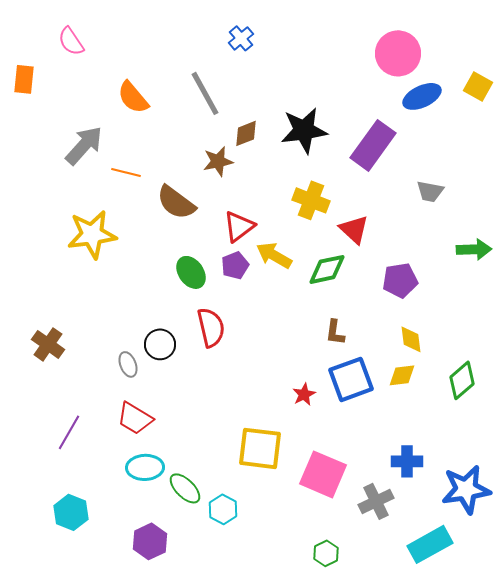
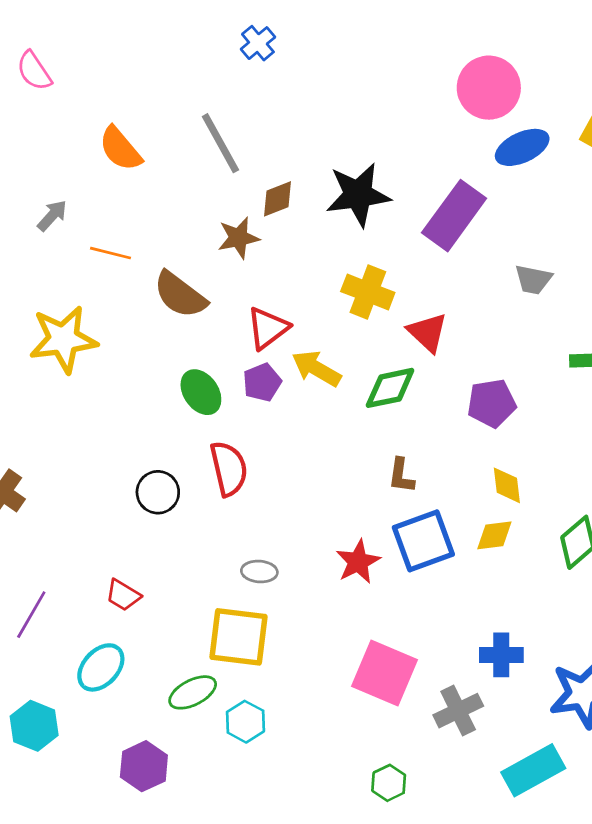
blue cross: (241, 38) -> (258, 43), moved
gray arrow: (84, 145) -> (52, 216), size x0.6
gray ellipse: (128, 364) -> (259, 571), moved, turned -65
red star: (304, 394) -> (358, 562), size x1.4
red trapezoid: (135, 418) -> (123, 595), size x0.7
yellow square: (260, 448) -> (238, 637), moved
cyan ellipse: (145, 467) -> (101, 667), moved, turned -45
green ellipse: (185, 488) -> (193, 692), turned -72

